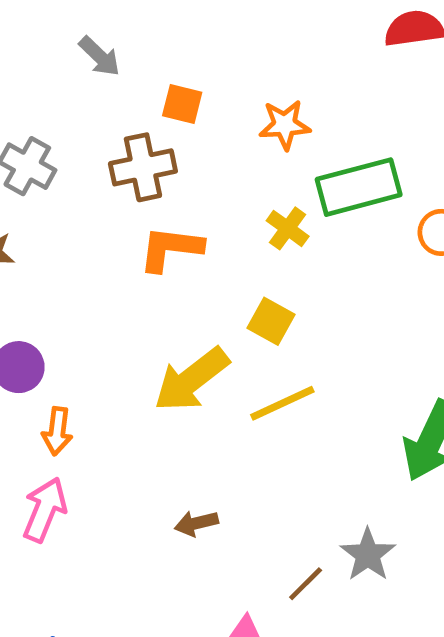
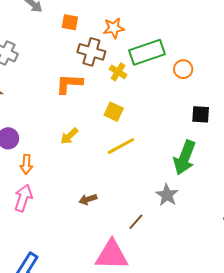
brown cross: (143, 167) -> (91, 52), moved, turned 32
yellow arrow: (191, 380) -> (69, 136), moved, size x0.6
gray star: (368, 555) -> (167, 195), moved

